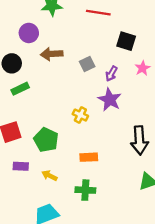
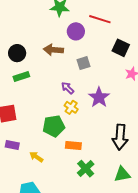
purple circle: (29, 33) -> (76, 31), moved
purple arrow: (111, 74) -> (68, 88), moved, turned 96
green pentagon: (46, 140) -> (54, 126), moved, turned 30
green cross: (85, 190) -> (86, 169), moved, turned 36

